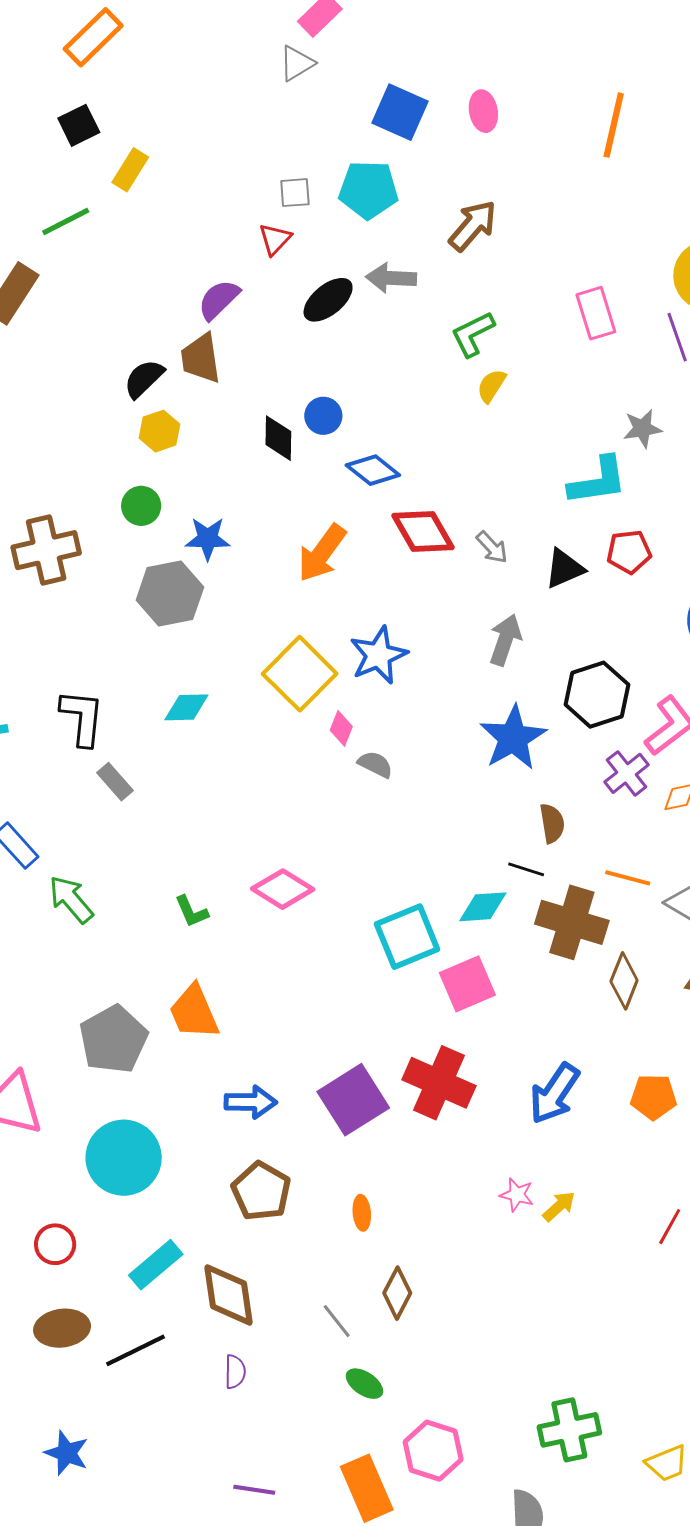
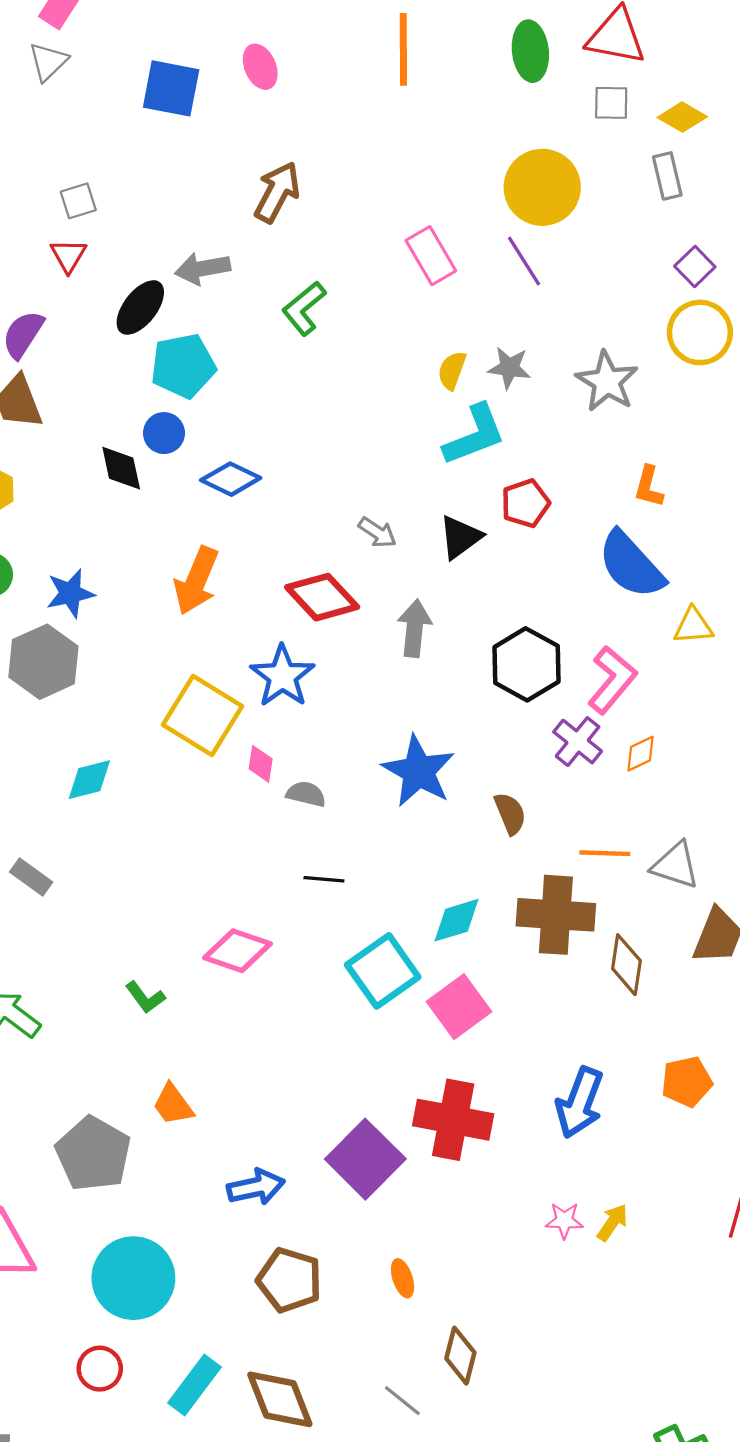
cyan pentagon: (368, 190) -> (183, 366), moved
yellow semicircle: (491, 386) -> (452, 370), moved
gray star: (642, 429) -> (509, 368), turned 30
red diamond: (423, 532) -> (322, 597), moved
blue star: (513, 738) -> (418, 771), moved
black line: (526, 869) -> (324, 879), moved
orange trapezoid: (194, 1012) -> (173, 1105), size x0.7
red circle: (55, 1244) -> (100, 1369), moved

